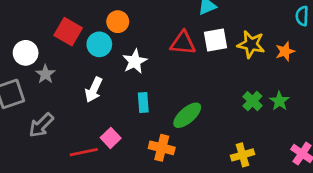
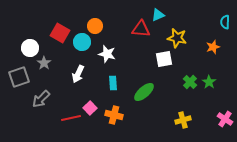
white square: (216, 40) -> (164, 59), moved
red triangle: (183, 43) -> (141, 29), moved
yellow star: (251, 44) -> (177, 38), moved
white star: (135, 61) -> (107, 54), turned -30
orange cross: (162, 148) -> (114, 115), moved

